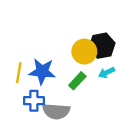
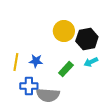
yellow circle: (84, 52) -> (64, 31), moved
blue star: (42, 71) -> (36, 61), size x0.6

